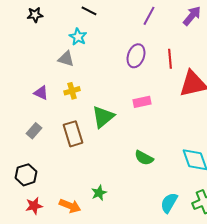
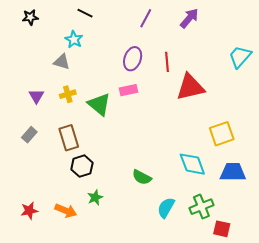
purple triangle: (41, 93) -> (36, 96), turned 35
pink rectangle: (142, 102) -> (129, 90), moved
green triangle: (103, 117) -> (99, 104), moved, turned -40
green semicircle: (144, 158) -> (142, 177), moved
black hexagon: (26, 175) -> (82, 166), moved

